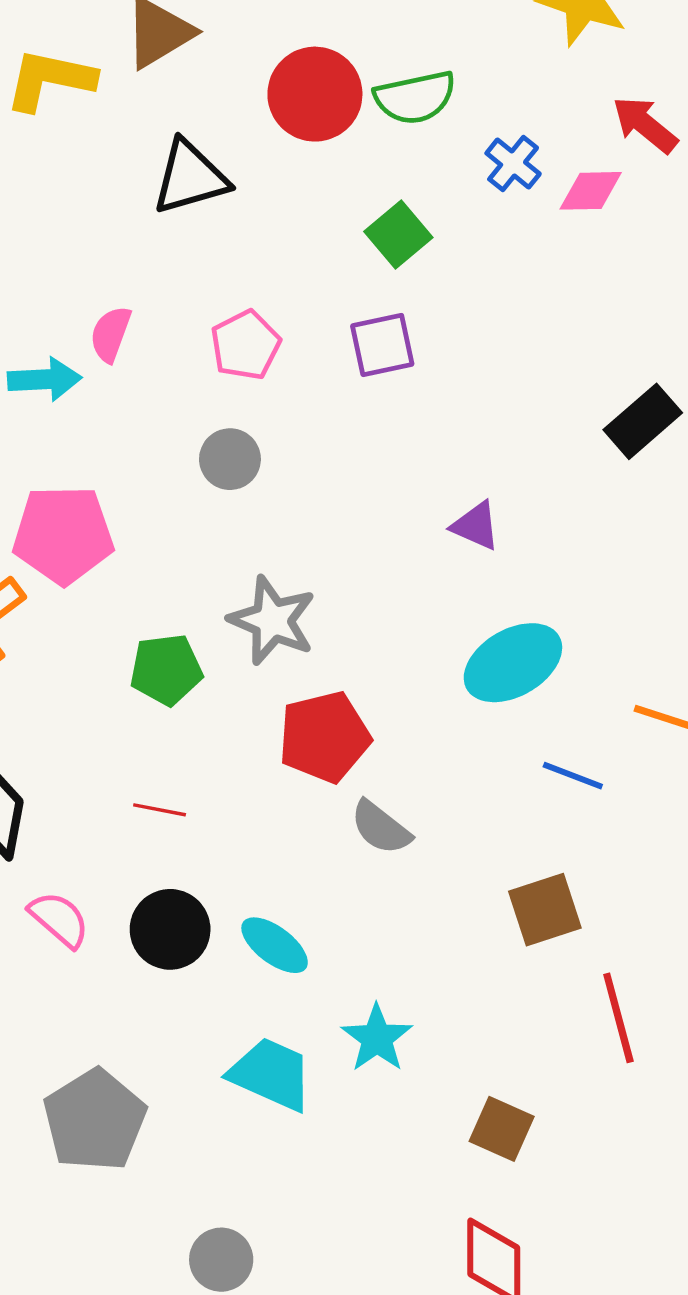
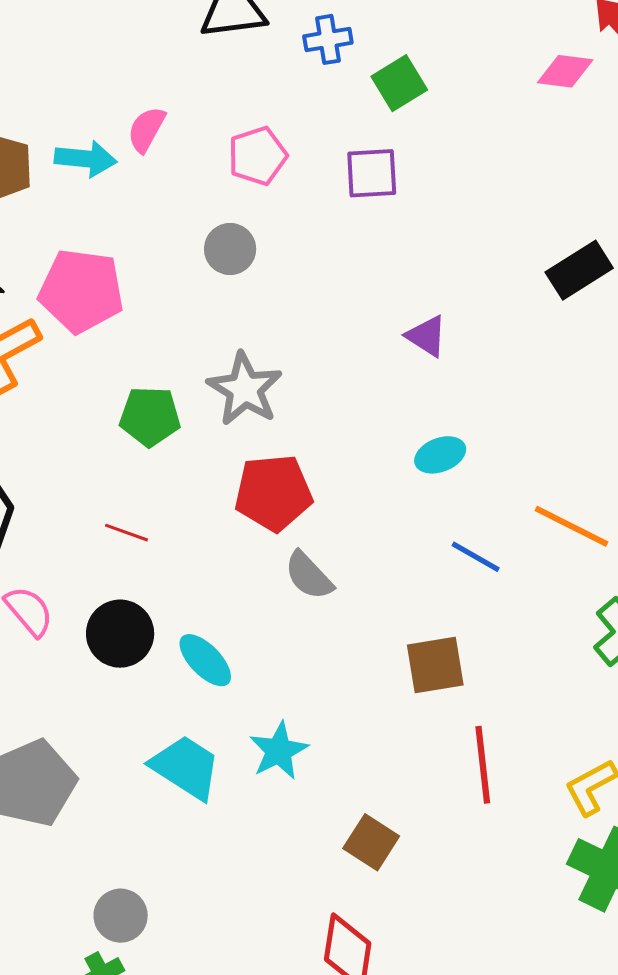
blue cross: (513, 164) -> (328, 39), moved, turned 33
cyan ellipse: (513, 663) -> (440, 455), size x0.6

